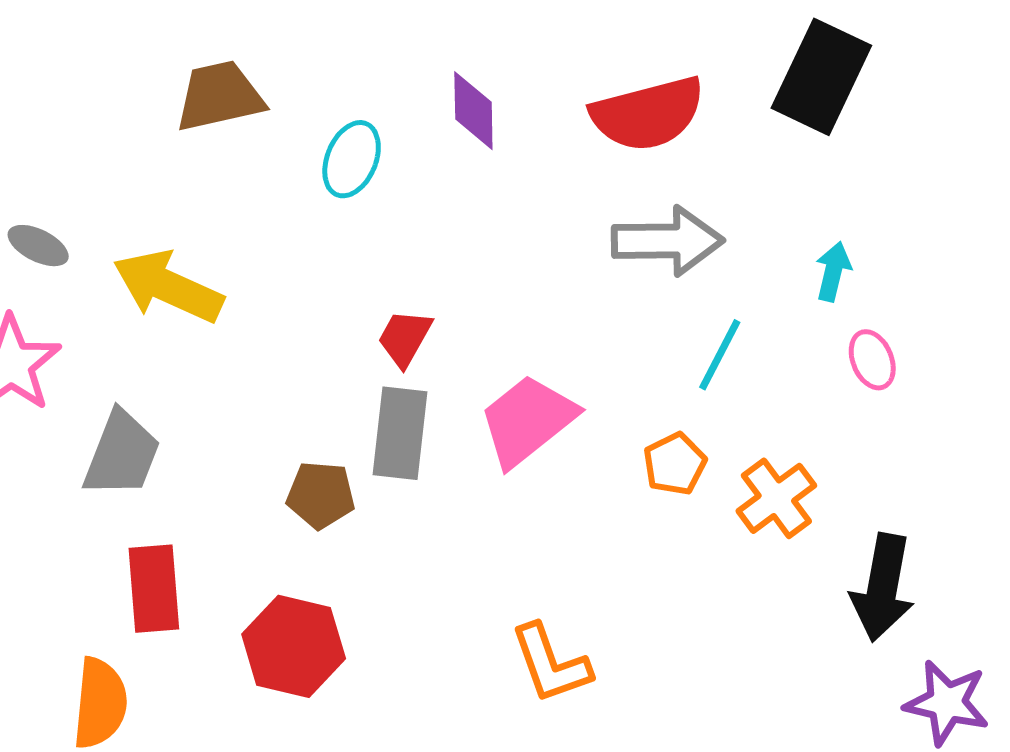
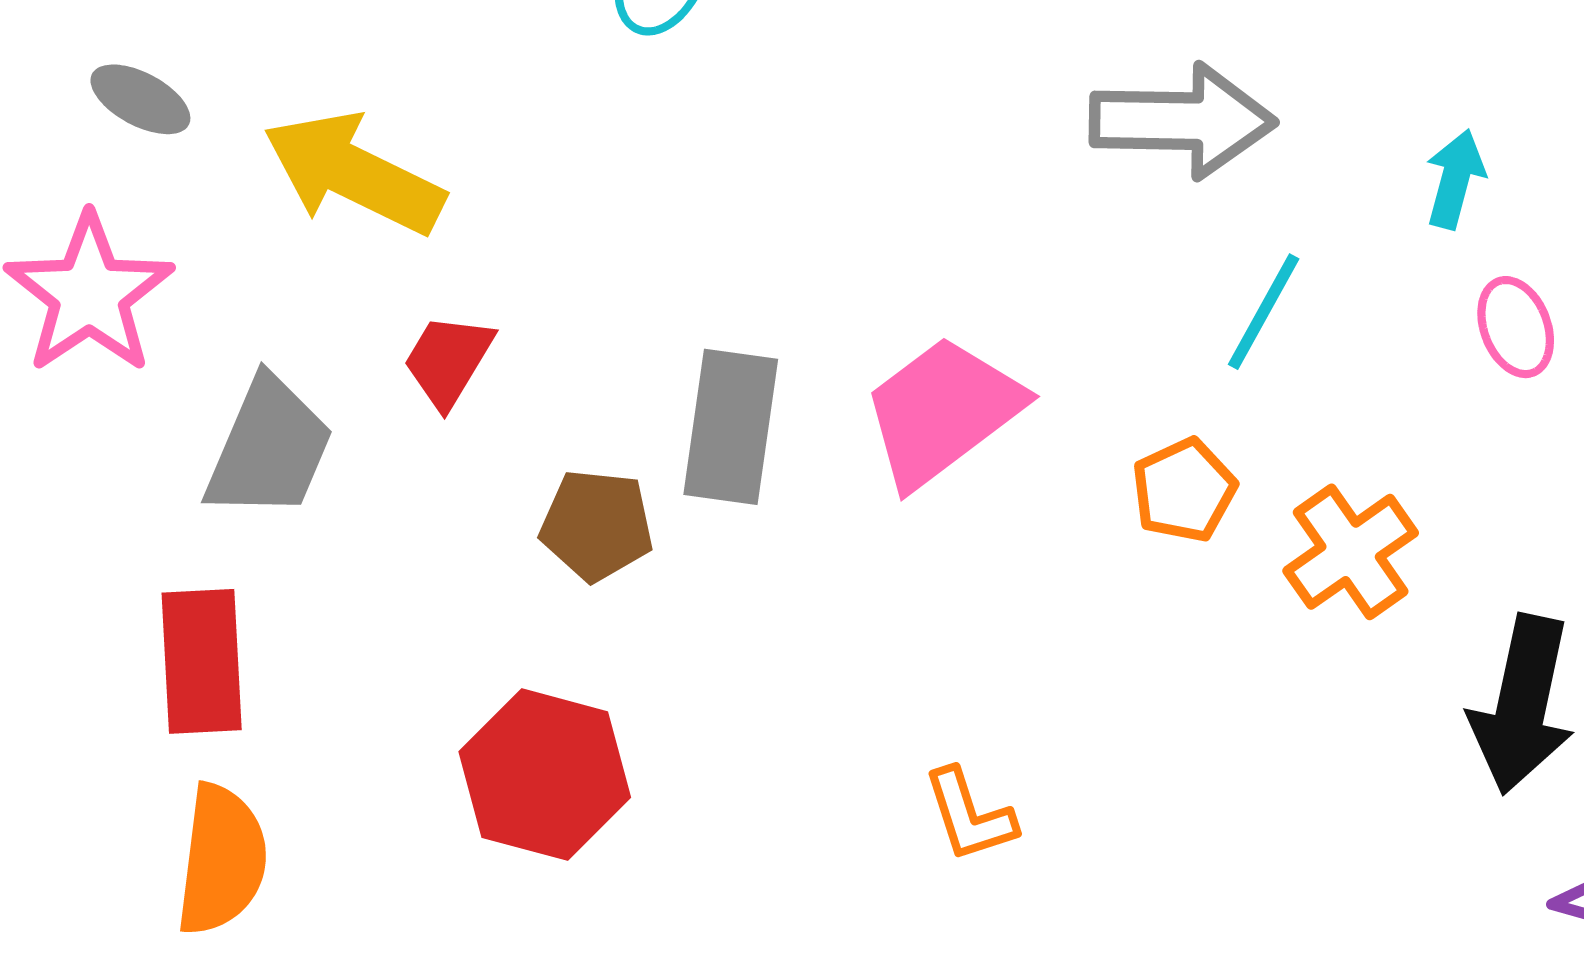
red trapezoid: (405, 338) -> (448, 361), moved
red rectangle: (154, 589) -> (202, 661), moved
orange L-shape: (551, 664) -> (969, 815), size x0.7

